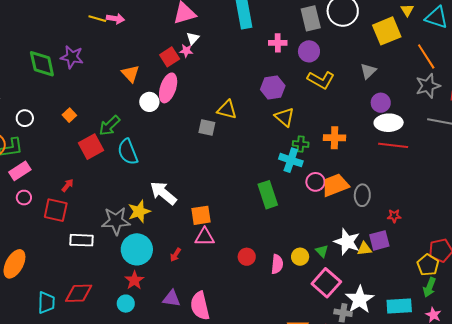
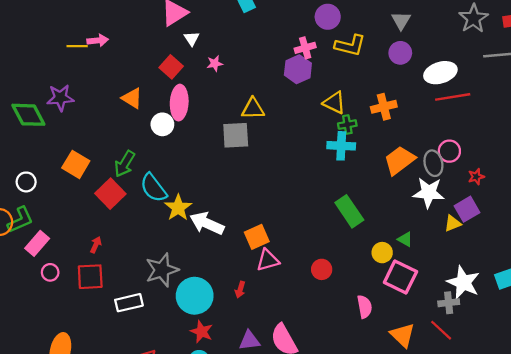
pink cross: (278, 43) -> (305, 48), moved
pink star: (186, 51) -> (215, 63), moved
purple circle: (381, 103) -> (400, 53), moved
orange square: (69, 115) -> (76, 164), size x1.6
yellow triangle: (285, 117) -> (334, 103), moved
gray square: (207, 127) -> (236, 135), size x1.4
pink circle: (315, 182) -> (449, 151), moved
green rectangle: (268, 195) -> (349, 211), moved
yellow star: (139, 211) -> (178, 208), moved
white star: (347, 242) -> (429, 193), moved
pink semicircle: (277, 264) -> (365, 307), moved
pink square: (326, 283) -> (400, 277), moved

